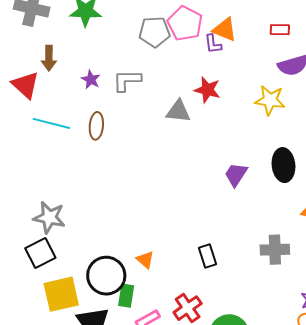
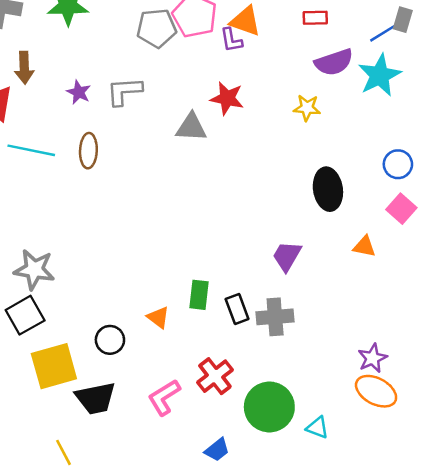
yellow star: (270, 100) -> (307, 108), size x0.7
purple trapezoid: (236, 174) -> (287, 256), moved
gray cross: (275, 250) -> (275, 317), moved
black circle: (106, 276) -> (110, 340), size x0.6
green rectangle: (126, 296) -> (199, 295), moved

